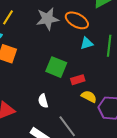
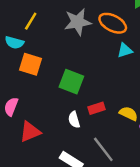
green square: (56, 67) -> (71, 82), moved
red rectangle: (78, 80) -> (97, 108), moved

